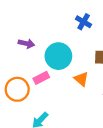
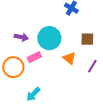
purple arrow: (26, 44) -> (21, 37), moved

